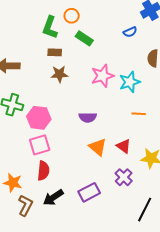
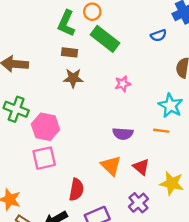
green rectangle: (84, 38) -> (105, 39), size x1.4
pink star: (102, 76) -> (123, 84), size x0.6
cyan star: (130, 82) -> (171, 106), moved, turned -30
purple semicircle: (88, 117) -> (123, 134), moved
red semicircle: (43, 171) -> (76, 190), moved

